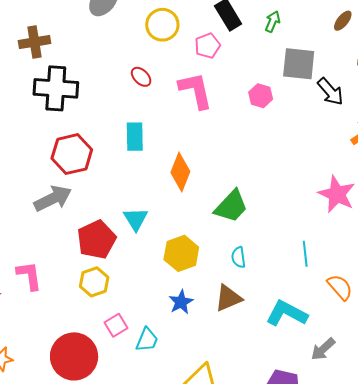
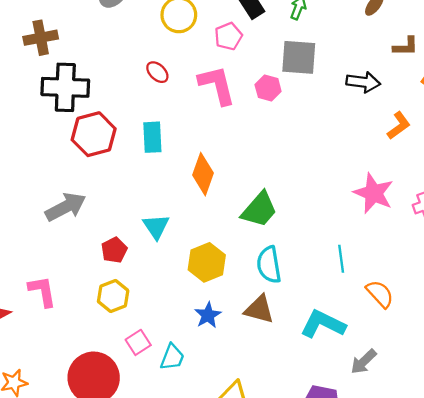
gray square: (299, 64) -> (299, 57), moved
black arrow: (330, 92) -> (363, 82), turned -40
pink hexagon: (261, 96) -> (268, 88), moved
red hexagon: (72, 154) -> (94, 134), moved
red pentagon: (96, 240) -> (114, 250), size x0.6
cyan semicircle: (239, 257) -> (269, 265), size x1.6
brown triangle: (228, 298) -> (259, 309), turned 40

